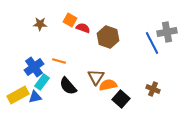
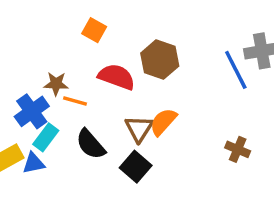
brown star: (40, 24) -> (56, 84), moved
red semicircle: (83, 28) -> (117, 77), moved, size x1.5
orange semicircle: (108, 85) -> (163, 122), moved, turned -36
black square: (121, 99) -> (136, 167), moved

